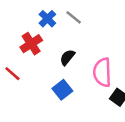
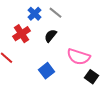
black semicircle: (67, 57) -> (50, 36), moved
pink semicircle: (102, 72) -> (78, 57), turned -70

